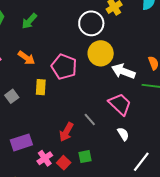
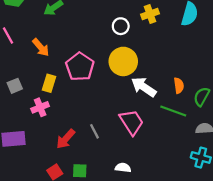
white circle: (91, 23) -> (121, 26), size x0.6
white semicircle: (123, 134) -> (123, 168), moved, turned -64
pink cross: (45, 158) -> (40, 107), moved

